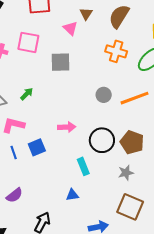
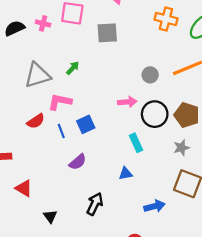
gray circle: (104, 95) -> (150, 75), moved
pink arrow: (67, 127) -> (127, 102), moved
purple semicircle: (14, 195) -> (78, 162), moved

